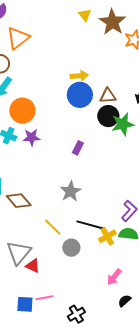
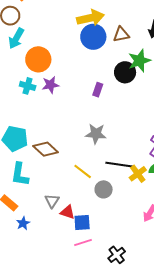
yellow arrow: (79, 76) -> (90, 18), size x1.5
black circle: (108, 116) -> (125, 72), moved
gray star: (71, 191) -> (96, 134), turned -30
gray triangle: (19, 253) -> (52, 201), size x0.6
blue square: (25, 304) -> (82, 222), moved

